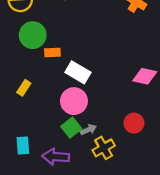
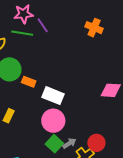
orange rectangle: (52, 52) -> (29, 82), turned 32
red circle: (134, 123) -> (96, 143), moved

